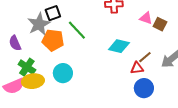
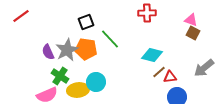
pink triangle: (146, 18) -> (191, 20), moved
gray star: (39, 24) -> (67, 50), moved
brown line: (145, 57) -> (159, 72), moved
yellow ellipse: (33, 81) -> (78, 90), moved

